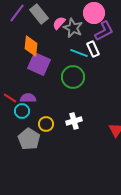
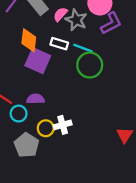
white rectangle: (93, 49) -> (59, 44), moved, turned -49
green circle: (73, 77) -> (90, 65), moved
purple semicircle: (28, 98) -> (36, 99), moved
white cross: (74, 121) -> (63, 125), moved

